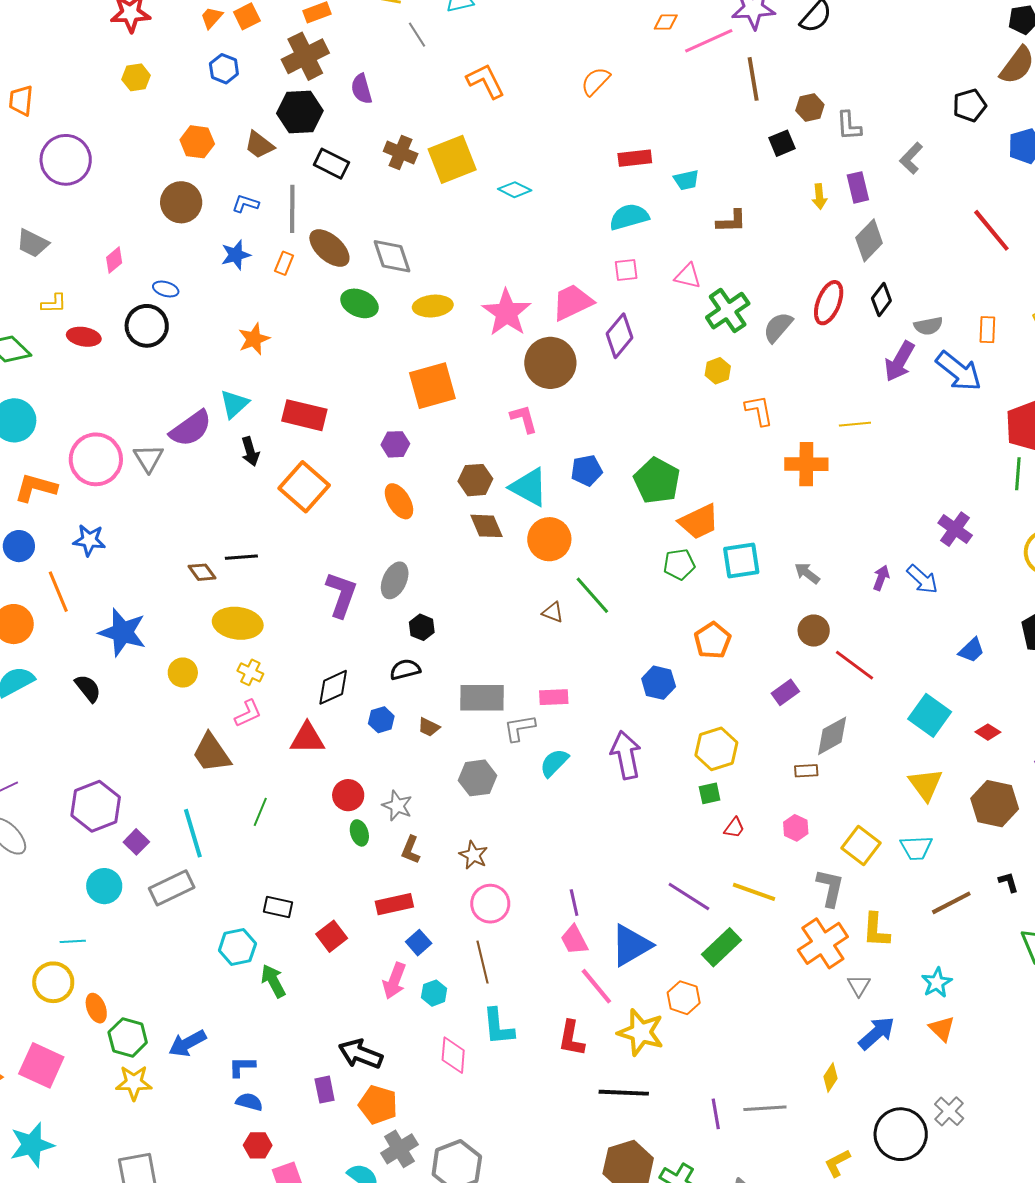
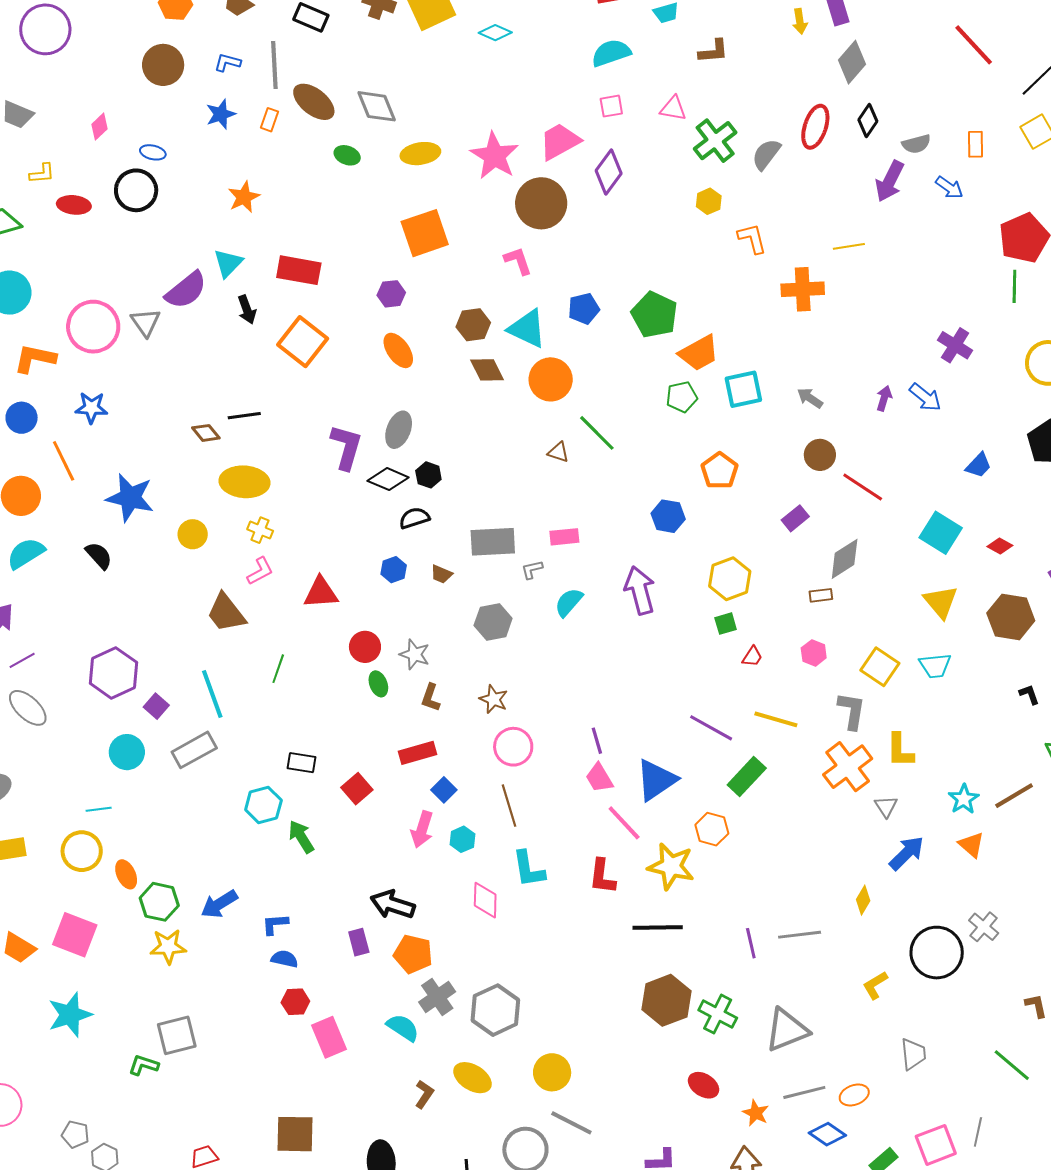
green ellipse: (359, 303) -> (347, 155), size x0.7
blue arrow: (959, 371) -> (949, 187), size x0.6
black diamond: (333, 687) -> (388, 479), moved, turned 51
gray L-shape: (519, 728) -> (532, 570), size x0.7
brown line: (951, 903) -> (1014, 796), moved

